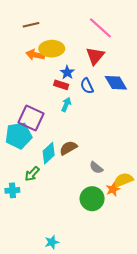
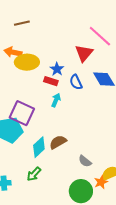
pink line: (100, 28) -> (100, 36), moved
yellow ellipse: (52, 49) -> (27, 62), moved
orange arrow: (35, 55) -> (13, 52), moved
green arrow: (32, 174) -> (34, 174), moved

